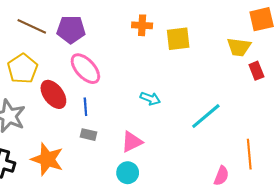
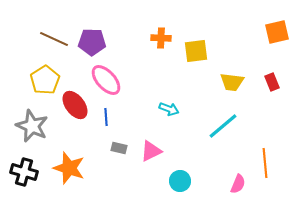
yellow trapezoid: (239, 47) -> (232, 82), moved
gray rectangle: (88, 135) -> (119, 148), moved
cyan circle: (128, 173) -> (180, 181), moved

